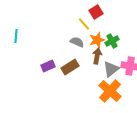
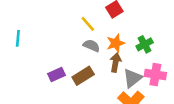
yellow line: (84, 24) -> (88, 24), moved
green cross: (112, 41) -> (145, 44), moved

